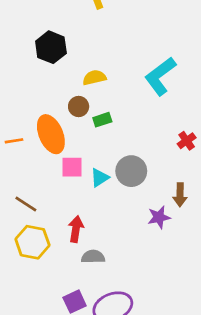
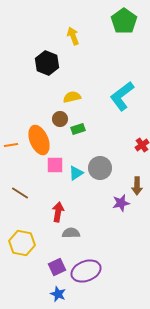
black hexagon: (51, 47) -> (47, 63), moved
yellow hexagon: (32, 242) -> (22, 243), moved

